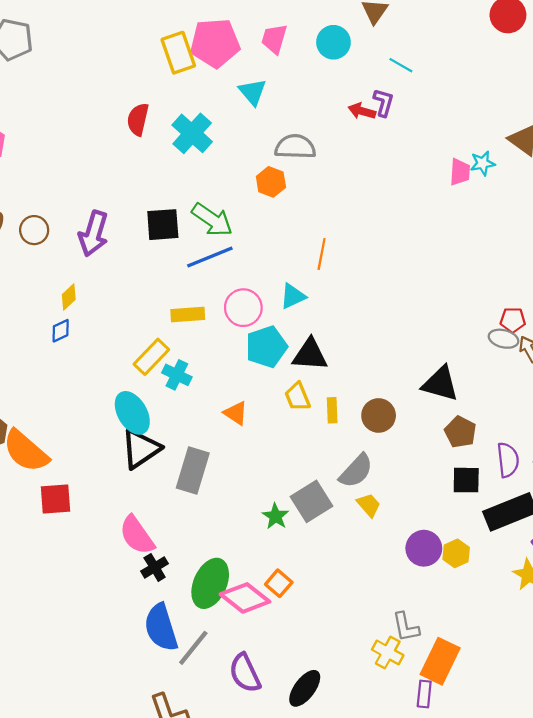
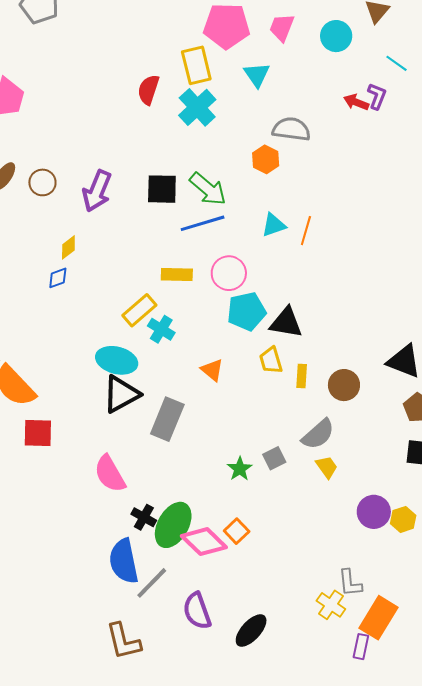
yellow rectangle: (178, 53) -> (196, 65), moved
cyan triangle: (293, 296) -> (274, 225), moved
cyan ellipse: (132, 413) -> (117, 360), turned -51
gray square: (311, 501) -> (274, 458), size x0.6
black cross: (155, 567) -> (144, 517), moved, turned -35

